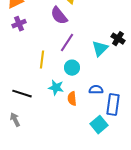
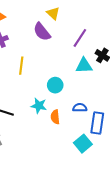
purple line: (67, 43) -> (80, 38), moved
cyan triangle: (100, 49) -> (84, 66), turned 42
yellow line: (42, 60) -> (21, 66), moved

